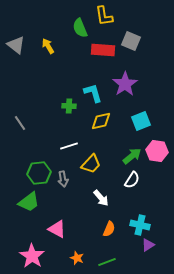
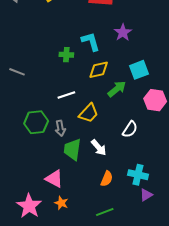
purple star: (125, 84) -> (123, 32), size x0.7
gray line: (20, 123) -> (17, 72), turned -35
green arrow: (132, 156) -> (117, 89), moved
green trapezoid: (29, 202) -> (72, 149), moved, turned 135
orange star: (77, 258) -> (61, 203), moved

